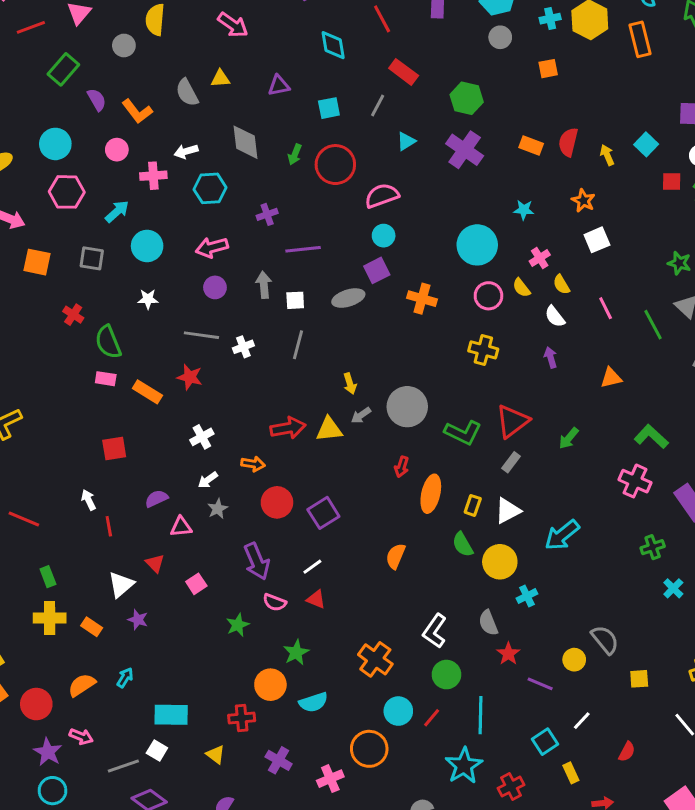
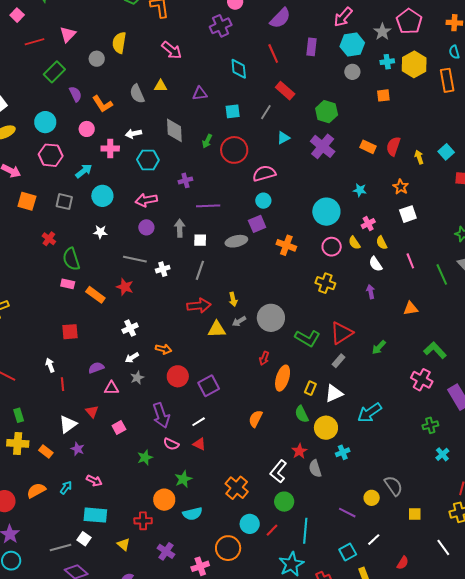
red arrow: (288, 428) -> (199, 306), moved
red star: (508, 654) -> (299, 451), moved
pink arrow: (81, 737) -> (94, 481), moved

